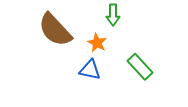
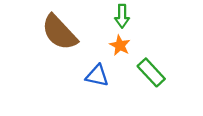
orange star: (97, 43) -> (120, 45), moved

